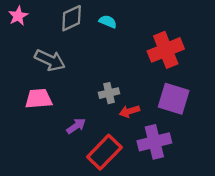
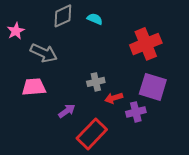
pink star: (18, 16) -> (16, 31), moved
purple cross: (154, 142) -> (136, 112), moved, size x0.7

